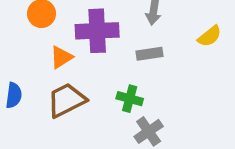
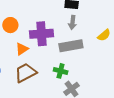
gray rectangle: (150, 54) -> (71, 46), size x1.6

